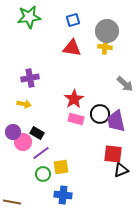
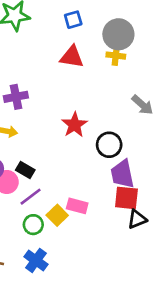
pink rectangle: (76, 119) -> (77, 206), moved
purple trapezoid: (116, 121) -> (122, 174), moved
yellow square: (61, 167) -> (57, 215), turned -35
blue cross: (63, 195) -> (36, 260), moved, turned 30

